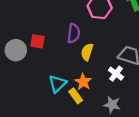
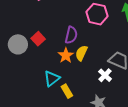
red square: (37, 41) -> (38, 39), turned 32
orange star: (83, 82) -> (66, 55), moved

